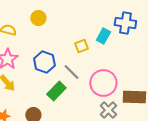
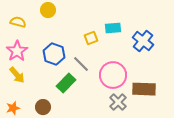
blue cross: (125, 23) -> (143, 41), moved, turned 30
cyan rectangle: (103, 36) -> (113, 28), turned 56

